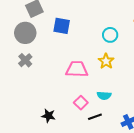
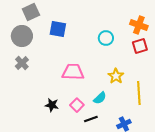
yellow star: (106, 61) -> (116, 76), moved
cyan semicircle: (104, 96) -> (100, 98), turned -48
black star: (48, 116) -> (52, 105), moved

